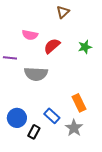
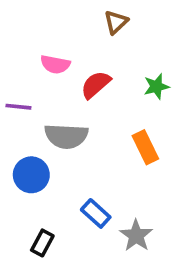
orange rectangle: (79, 103) -> (145, 147), moved
blue circle: (17, 118) -> (31, 175), moved
black rectangle: (34, 132) -> (42, 243), moved

